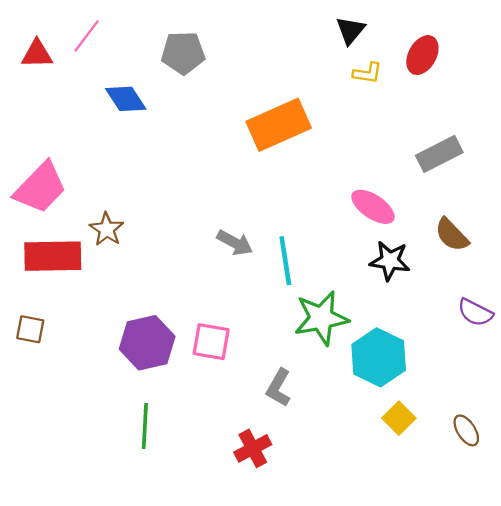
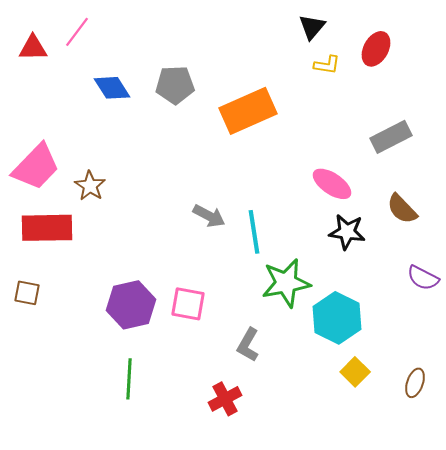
gray pentagon: (183, 53) -> (175, 85), moved
brown star: (107, 229) -> (90, 186), moved
brown ellipse: (466, 430) -> (415, 383), turned 52

